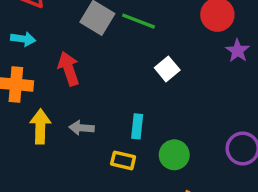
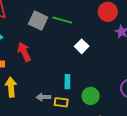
gray arrow: (82, 128) -> (43, 97), moved

